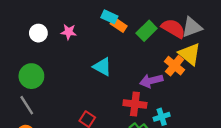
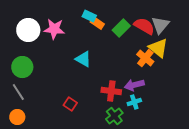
gray triangle: (192, 27) -> (160, 25), turned -30
pink star: (69, 32) -> (54, 29), size x1.5
white circle: (38, 33) -> (28, 30), size x1.5
purple arrow: (151, 81) -> (134, 85), moved

